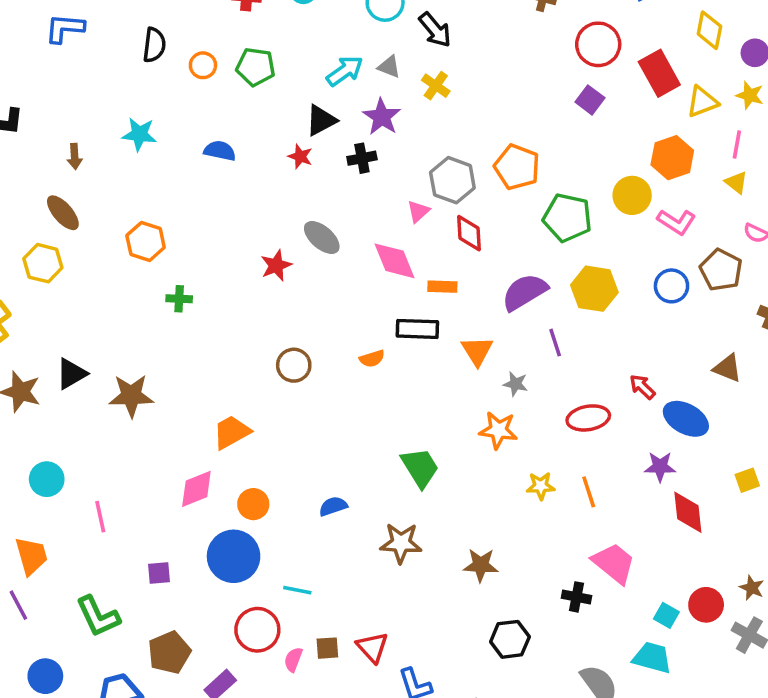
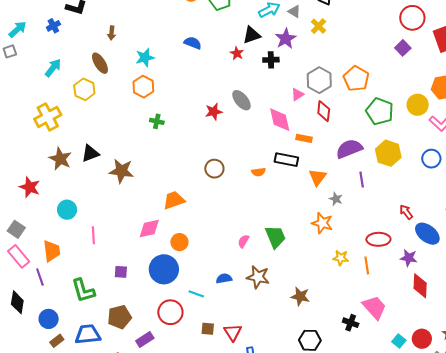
cyan star: (139, 134) -> (145, 58), moved, turned -30
red ellipse: (588, 418) -> (378, 239), moved
blue semicircle: (333, 506) -> (224, 278), moved
pink semicircle: (293, 660) -> (243, 241), moved

